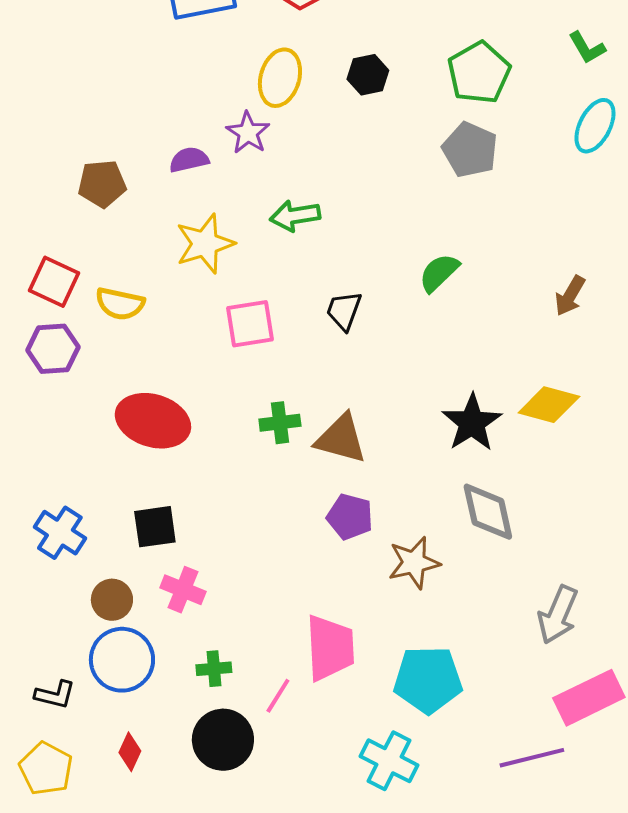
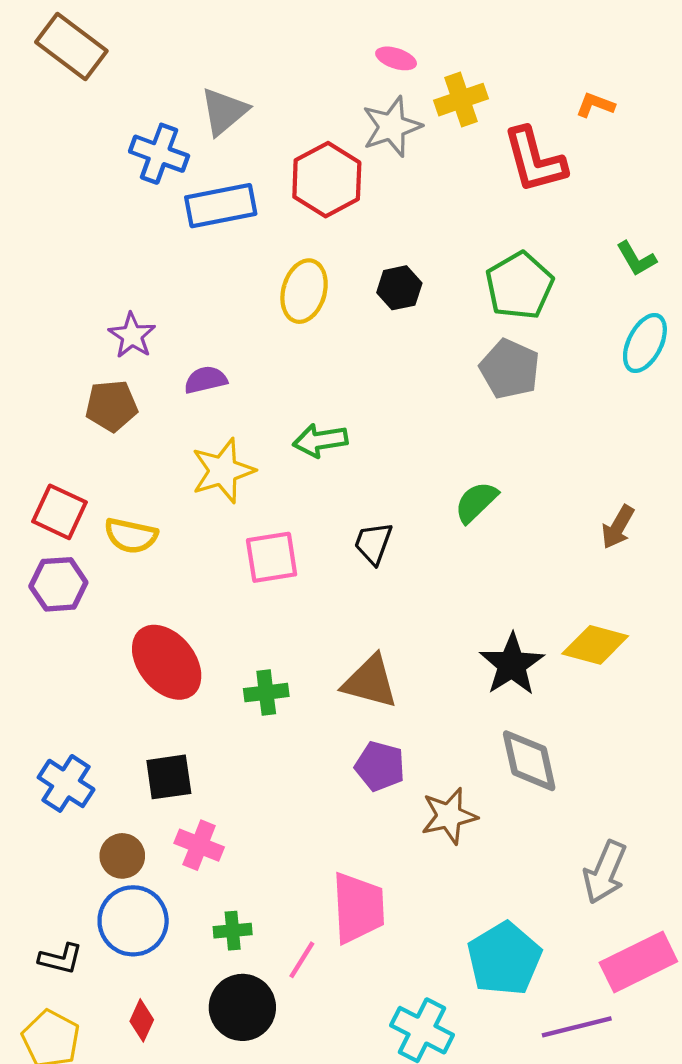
purple star: (248, 133) -> (132, 335), moved
red ellipse: (153, 421) -> (167, 662), turned 34
green cross: (280, 423) -> (266, 693), moved
cyan pentagon: (428, 680) -> (504, 959), moved, turned -30

